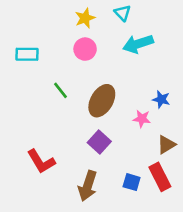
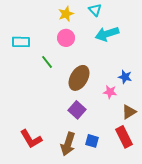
green line: (61, 90) -> (47, 62), moved
red L-shape: (41, 161) -> (31, 139), moved
blue square: (132, 182) -> (92, 141), moved

